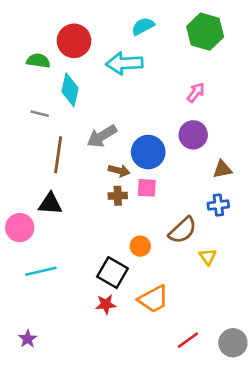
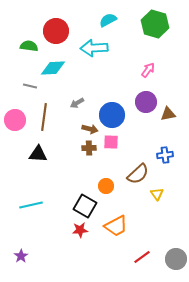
cyan diamond: (70, 90) -> (53, 68), turned 75
gray arrow: (102, 136) -> (77, 103), size x0.6
brown triangle: (222, 169) -> (168, 114), moved
pink circle: (20, 228) -> (15, 120), moved

